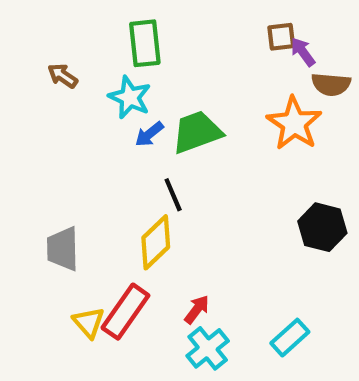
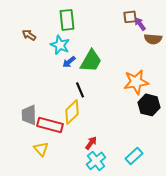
orange star: (294, 123) -> (136, 82), moved, turned 30
green trapezoid: (197, 132) -> (91, 61), turned 140
red rectangle: (125, 312) -> (50, 125), moved, turned 70

